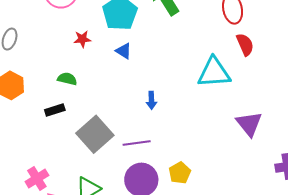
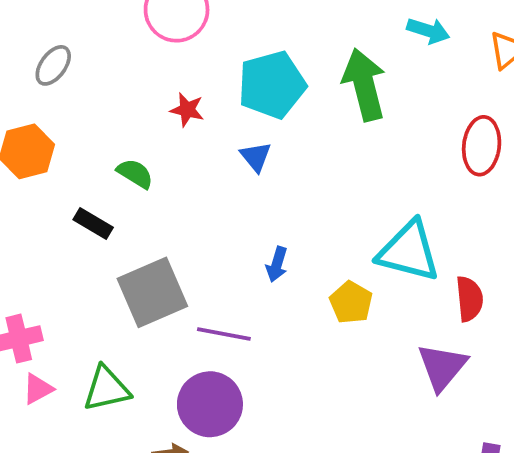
red semicircle: (245, 44) -> (469, 299), moved
black rectangle: (55, 110) -> (93, 223), turned 30
yellow pentagon: (180, 173) -> (351, 302), moved, turned -30

